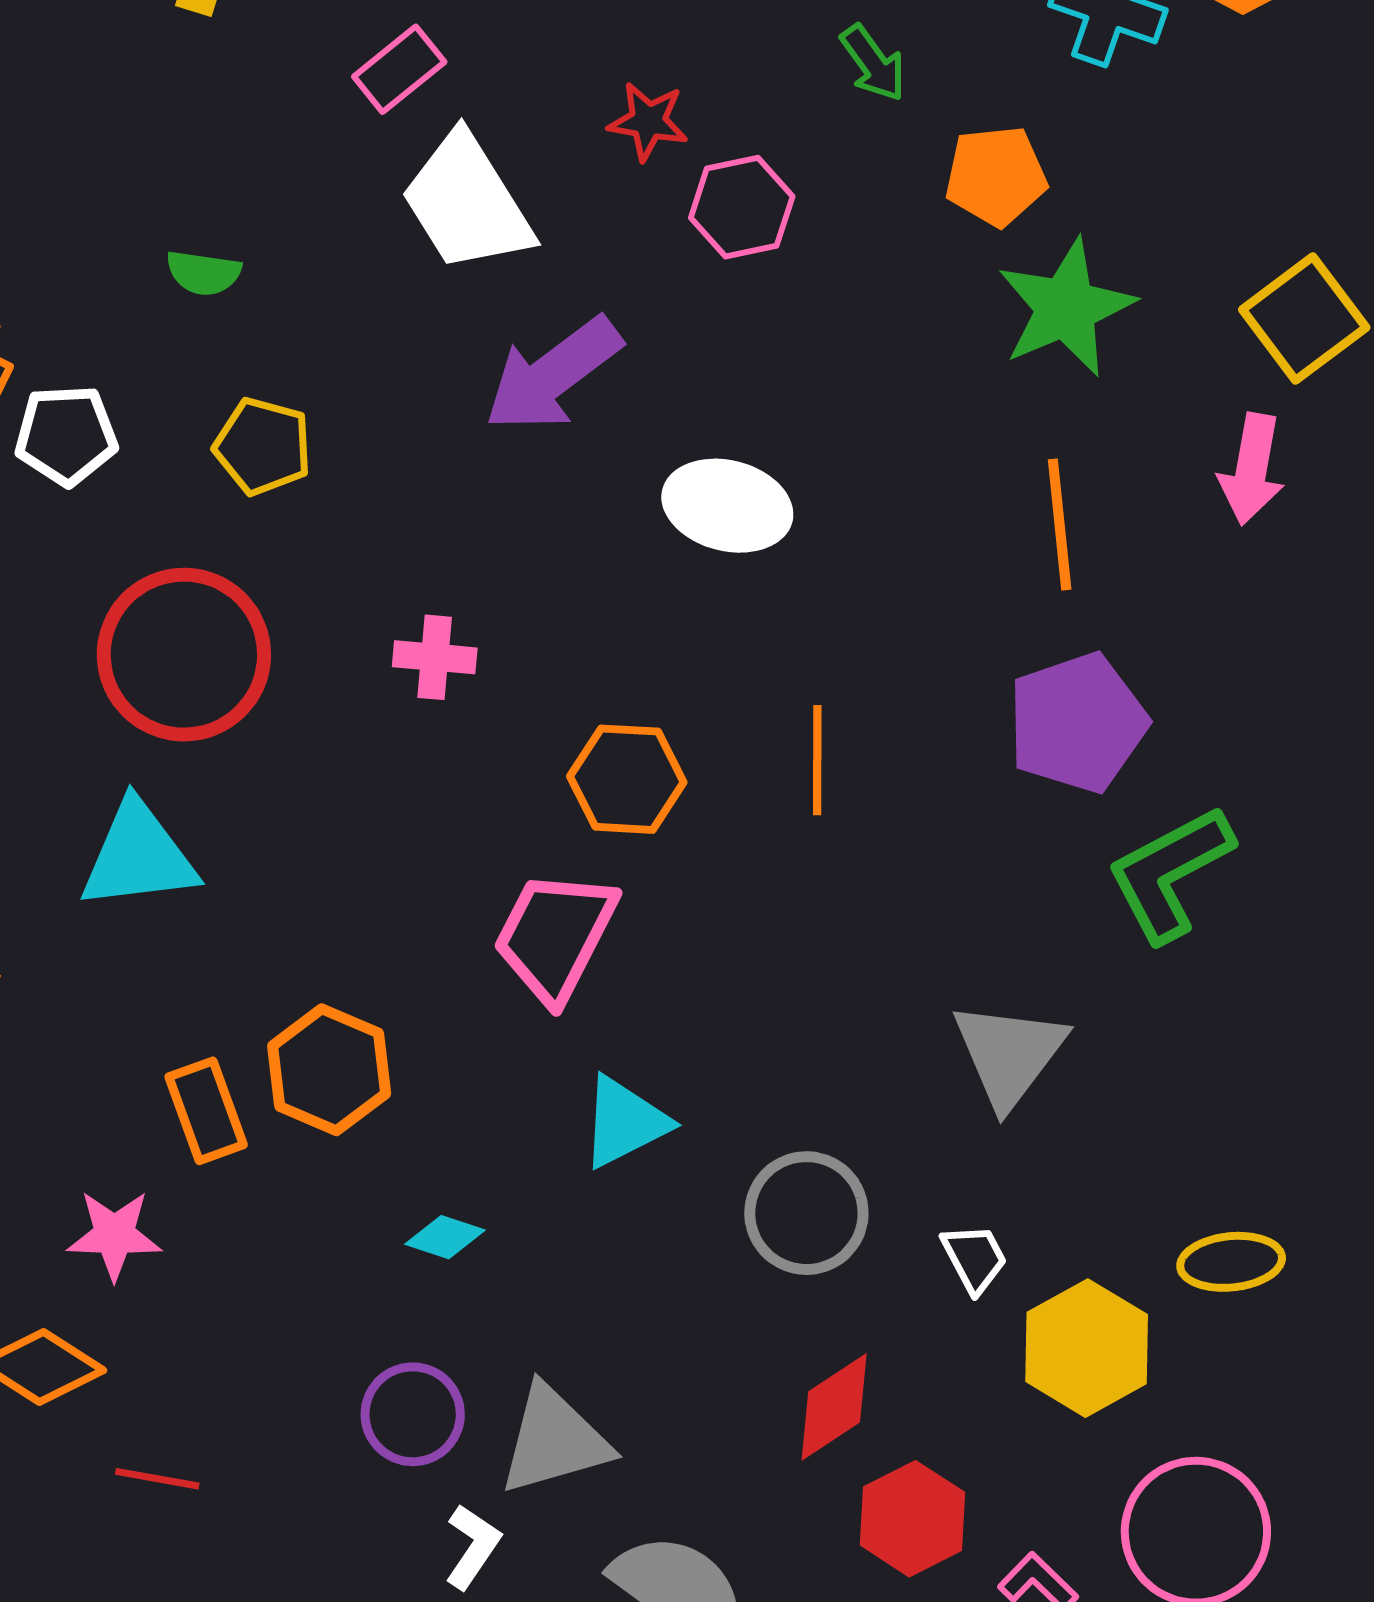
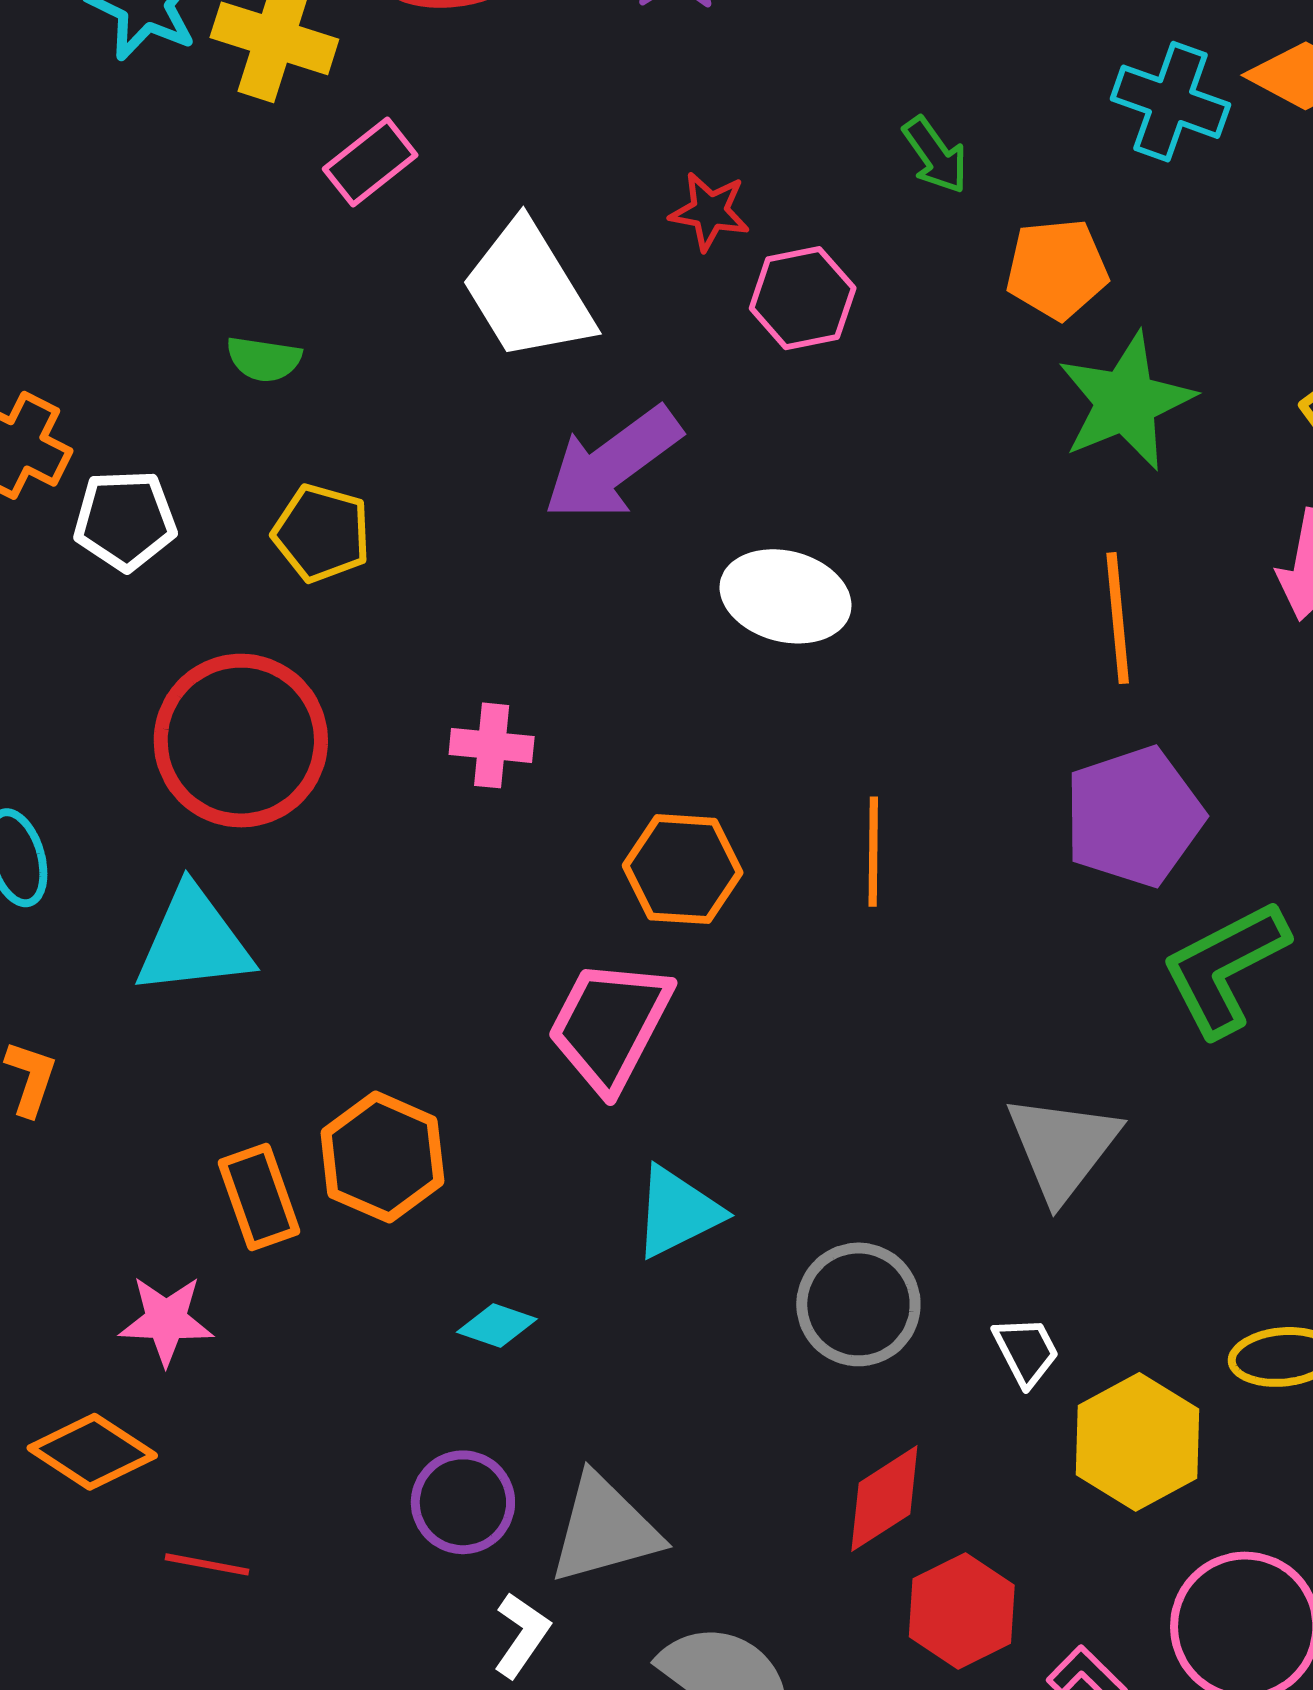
pink rectangle: (399, 69) -> (370, 162), moved

